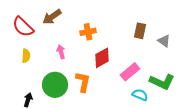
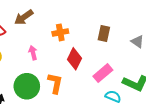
brown rectangle: (140, 31) -> (104, 33), moved
red diamond: (102, 58) -> (75, 59), turned -35

